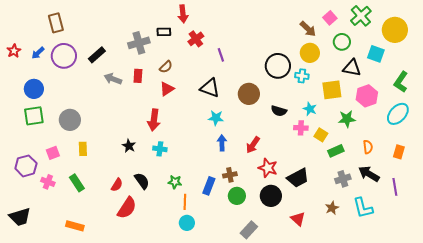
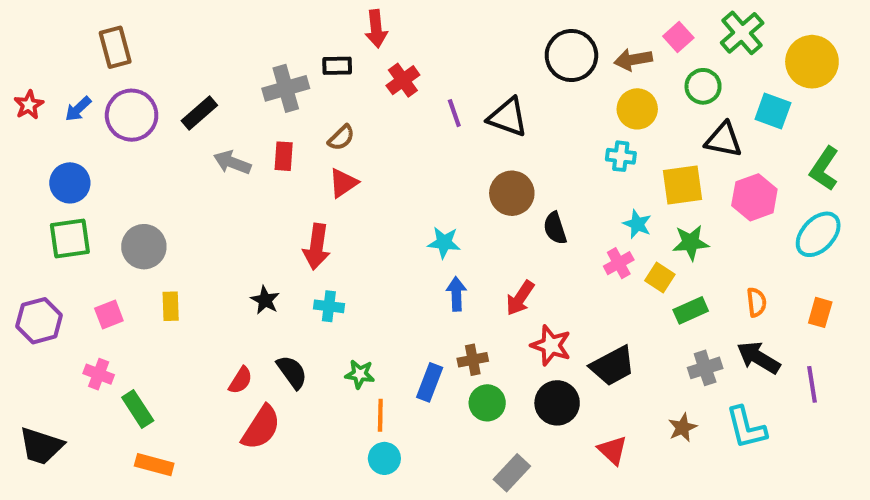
brown arrow: (308, 29) -> (633, 60), turned 126
black circle: (278, 66) -> (571, 55), moved
black triangle: (210, 88) -> (508, 117), moved
black semicircle: (279, 111) -> (555, 228), moved, turned 56
green star: (347, 119) -> (691, 243), moved
pink cross: (301, 128) -> (619, 263), turned -32
purple hexagon: (26, 166) -> (39, 321), moved
green rectangle: (77, 183) -> (138, 409), moved
black trapezoid: (20, 217) -> (41, 446), turned 35

